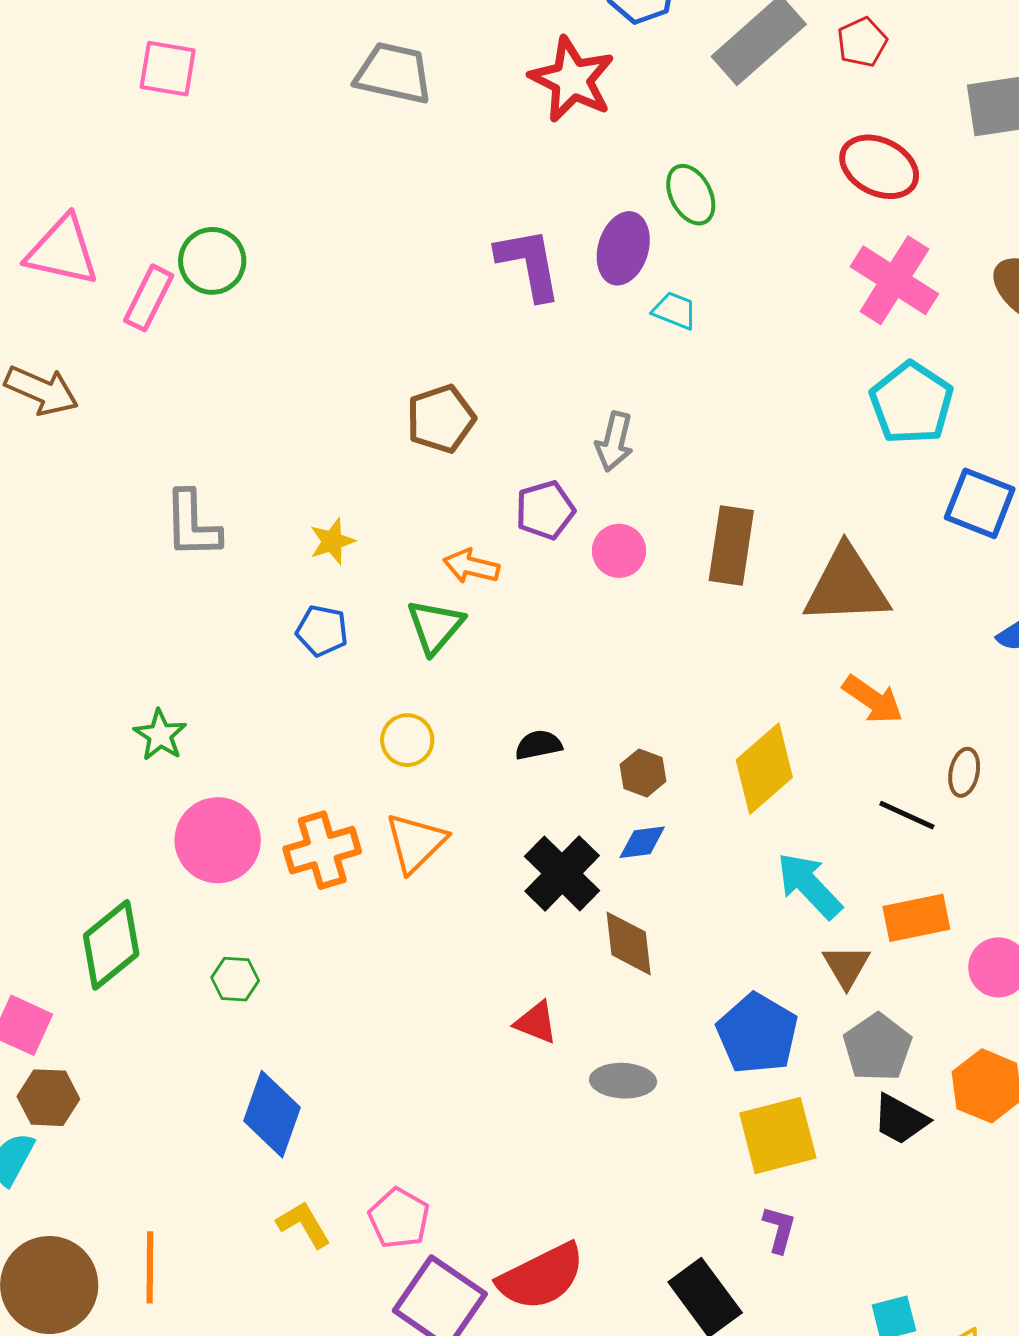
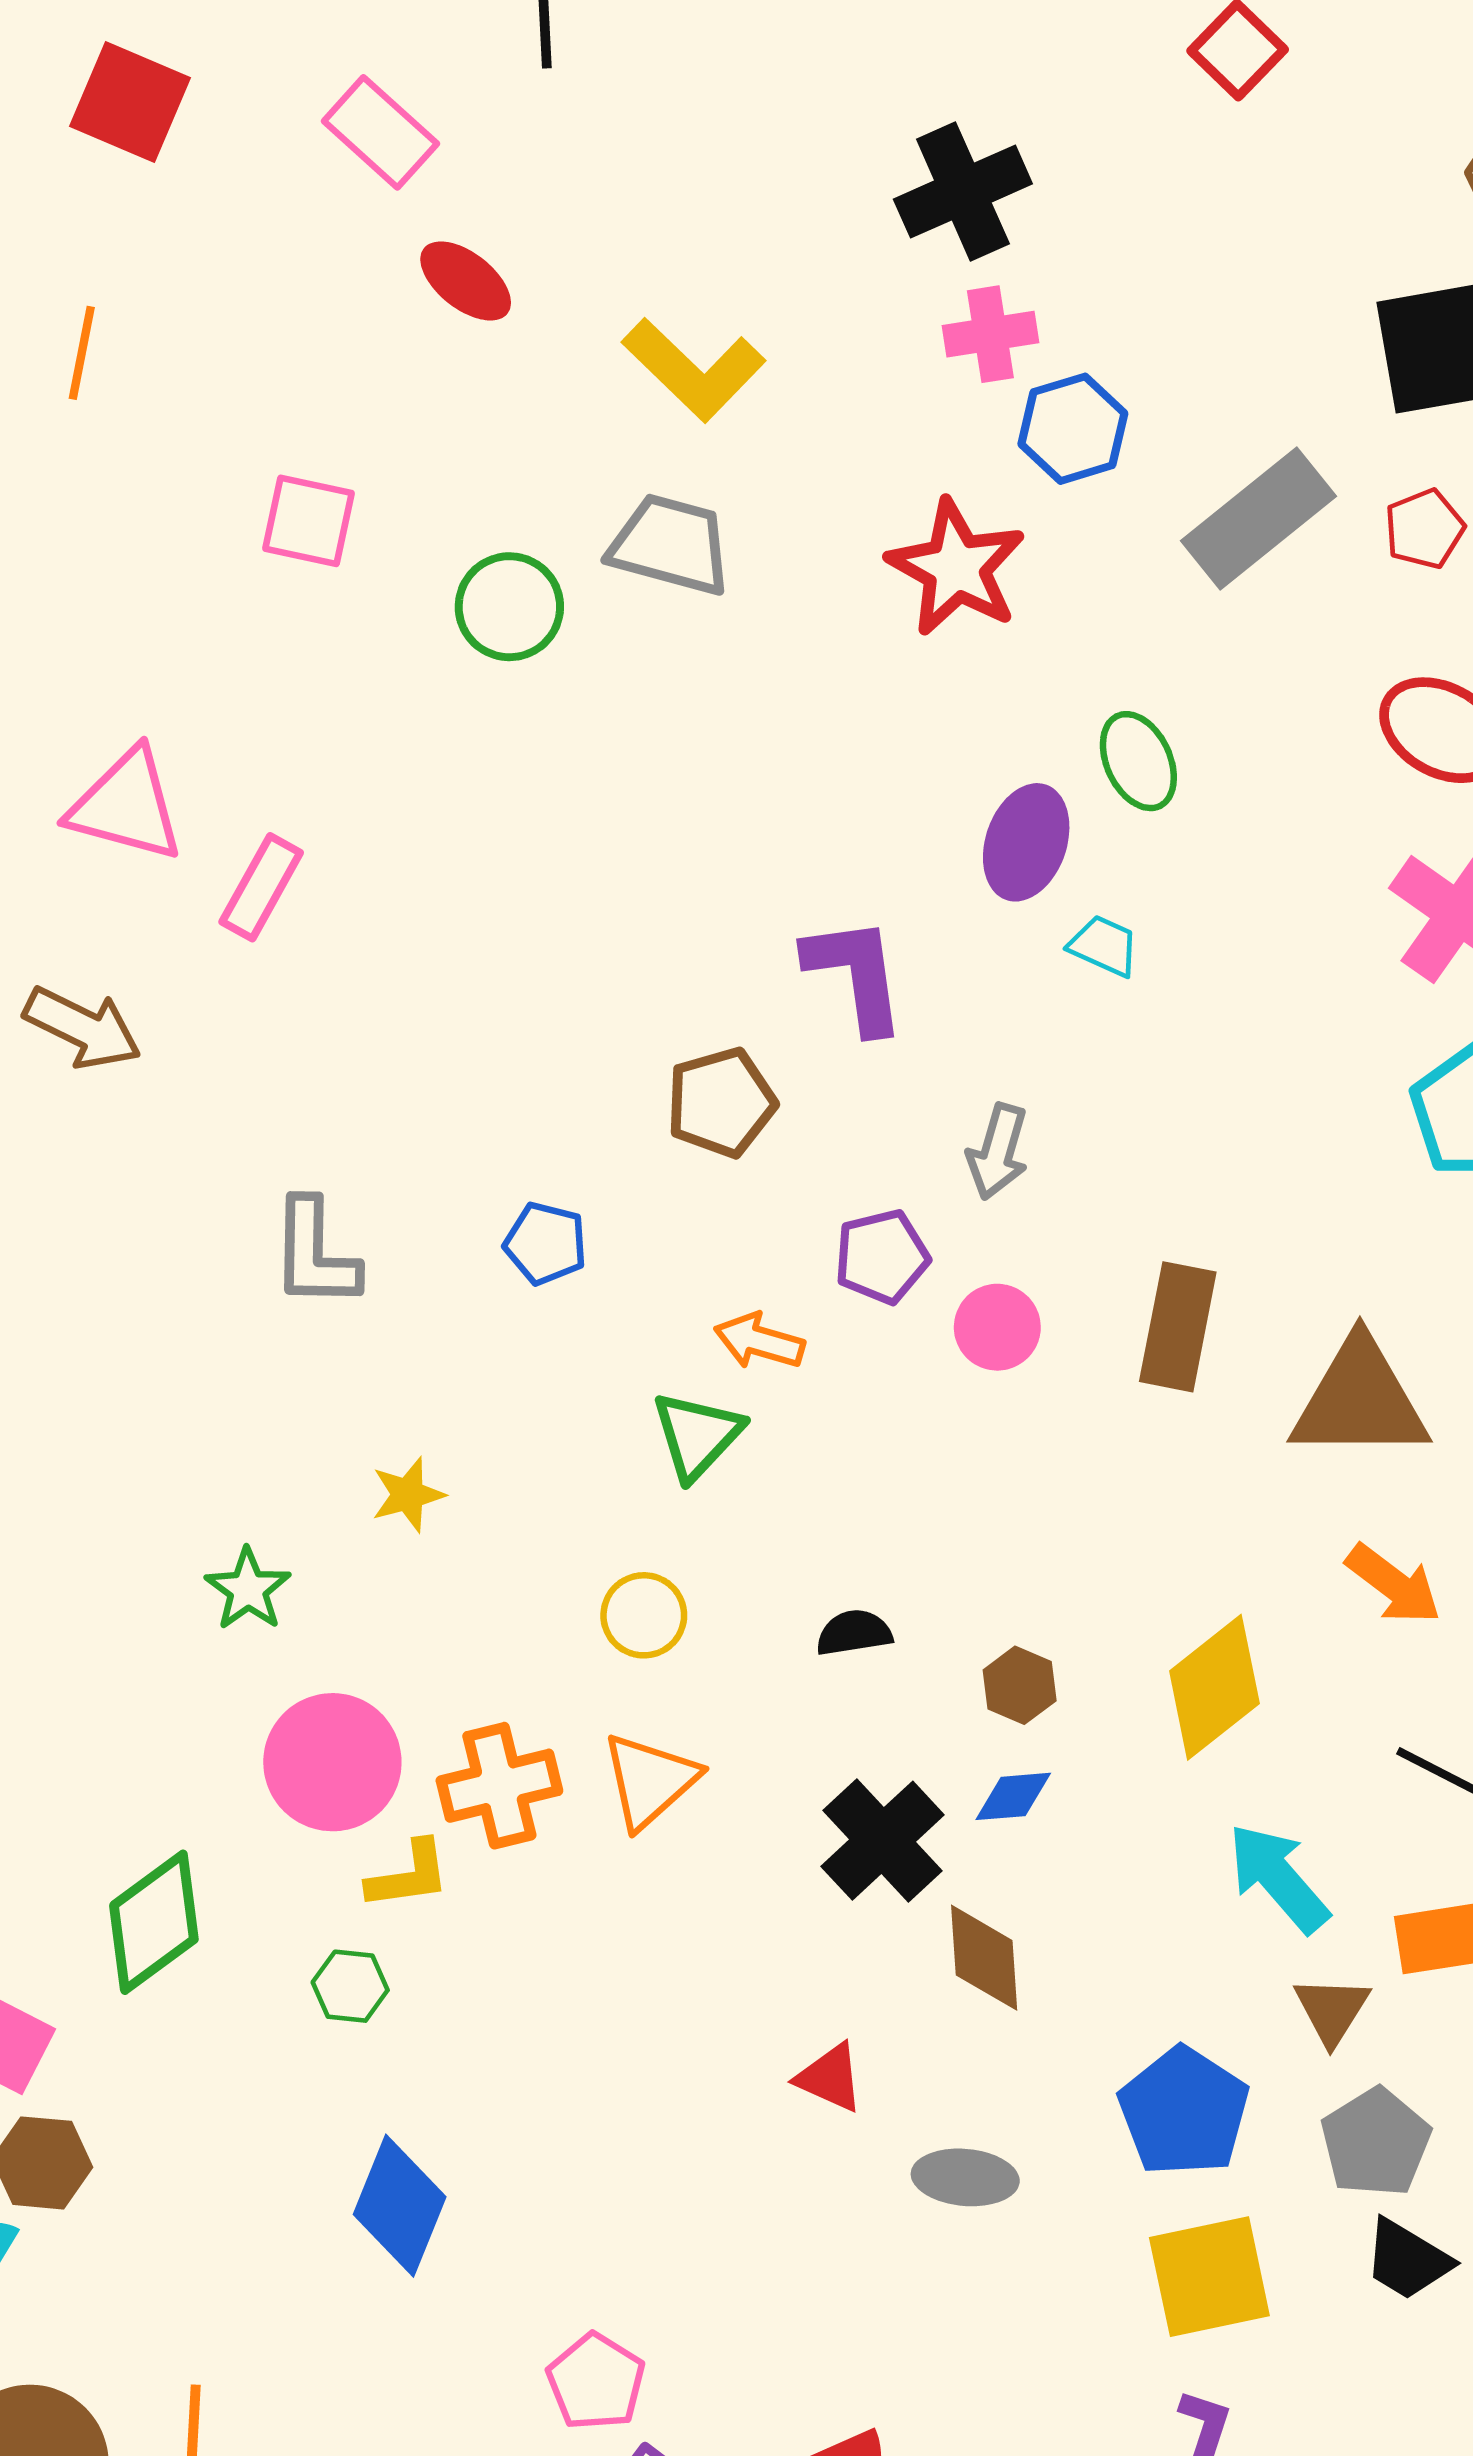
green circle: (212, 261) -> (509, 607), moved
purple L-shape: (529, 264) -> (855, 974), moved
yellow star: (332, 541) -> (408, 1495), moved
blue pentagon: (322, 631) -> (546, 1243), moved
yellow L-shape: (304, 1224) -> (409, 1875), moved, turned 110

